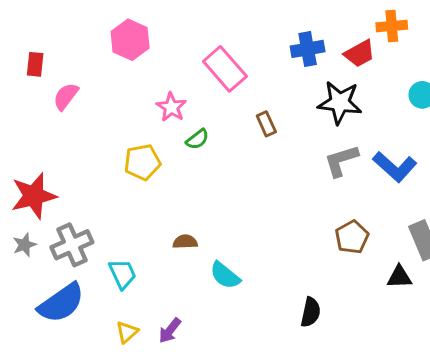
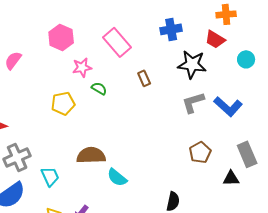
pink hexagon: (130, 40) -> (61, 37), moved
red trapezoid: (360, 54) -> (215, 39), moved, turned 60
pink star: (171, 107) -> (82, 67), turned 30
green semicircle: (197, 139) -> (99, 88), turned -112
brown semicircle: (185, 242) -> (91, 155), size x1.8

